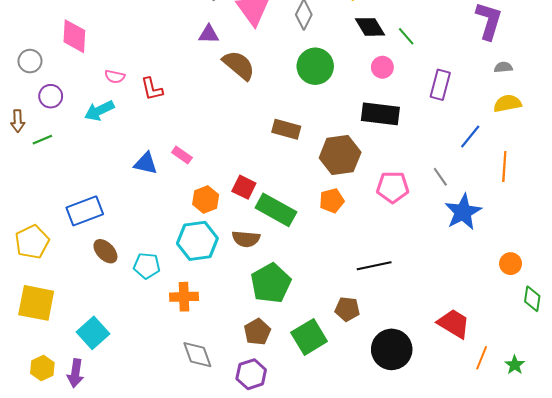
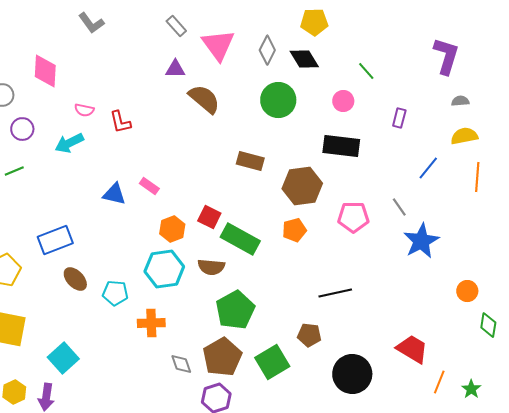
black diamond: (370, 27) -> (304, 59), moved
purple rectangle: (440, 85) -> (399, 118), size x0.7
orange line: (504, 166) -> (477, 177), moved
brown pentagon: (257, 332) -> (222, 357), size x1.5
gray diamond: (197, 355) -> (181, 364), moved, size x0.7

